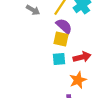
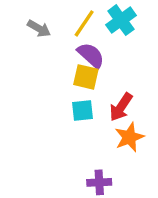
red arrow: (82, 57) -> (121, 107), turned 138
orange star: (78, 80) -> (129, 137), moved

